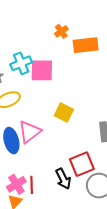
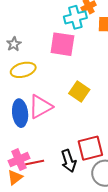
cyan cross: (21, 63) -> (75, 17), moved
red line: (32, 185) -> (35, 162), turned 72

